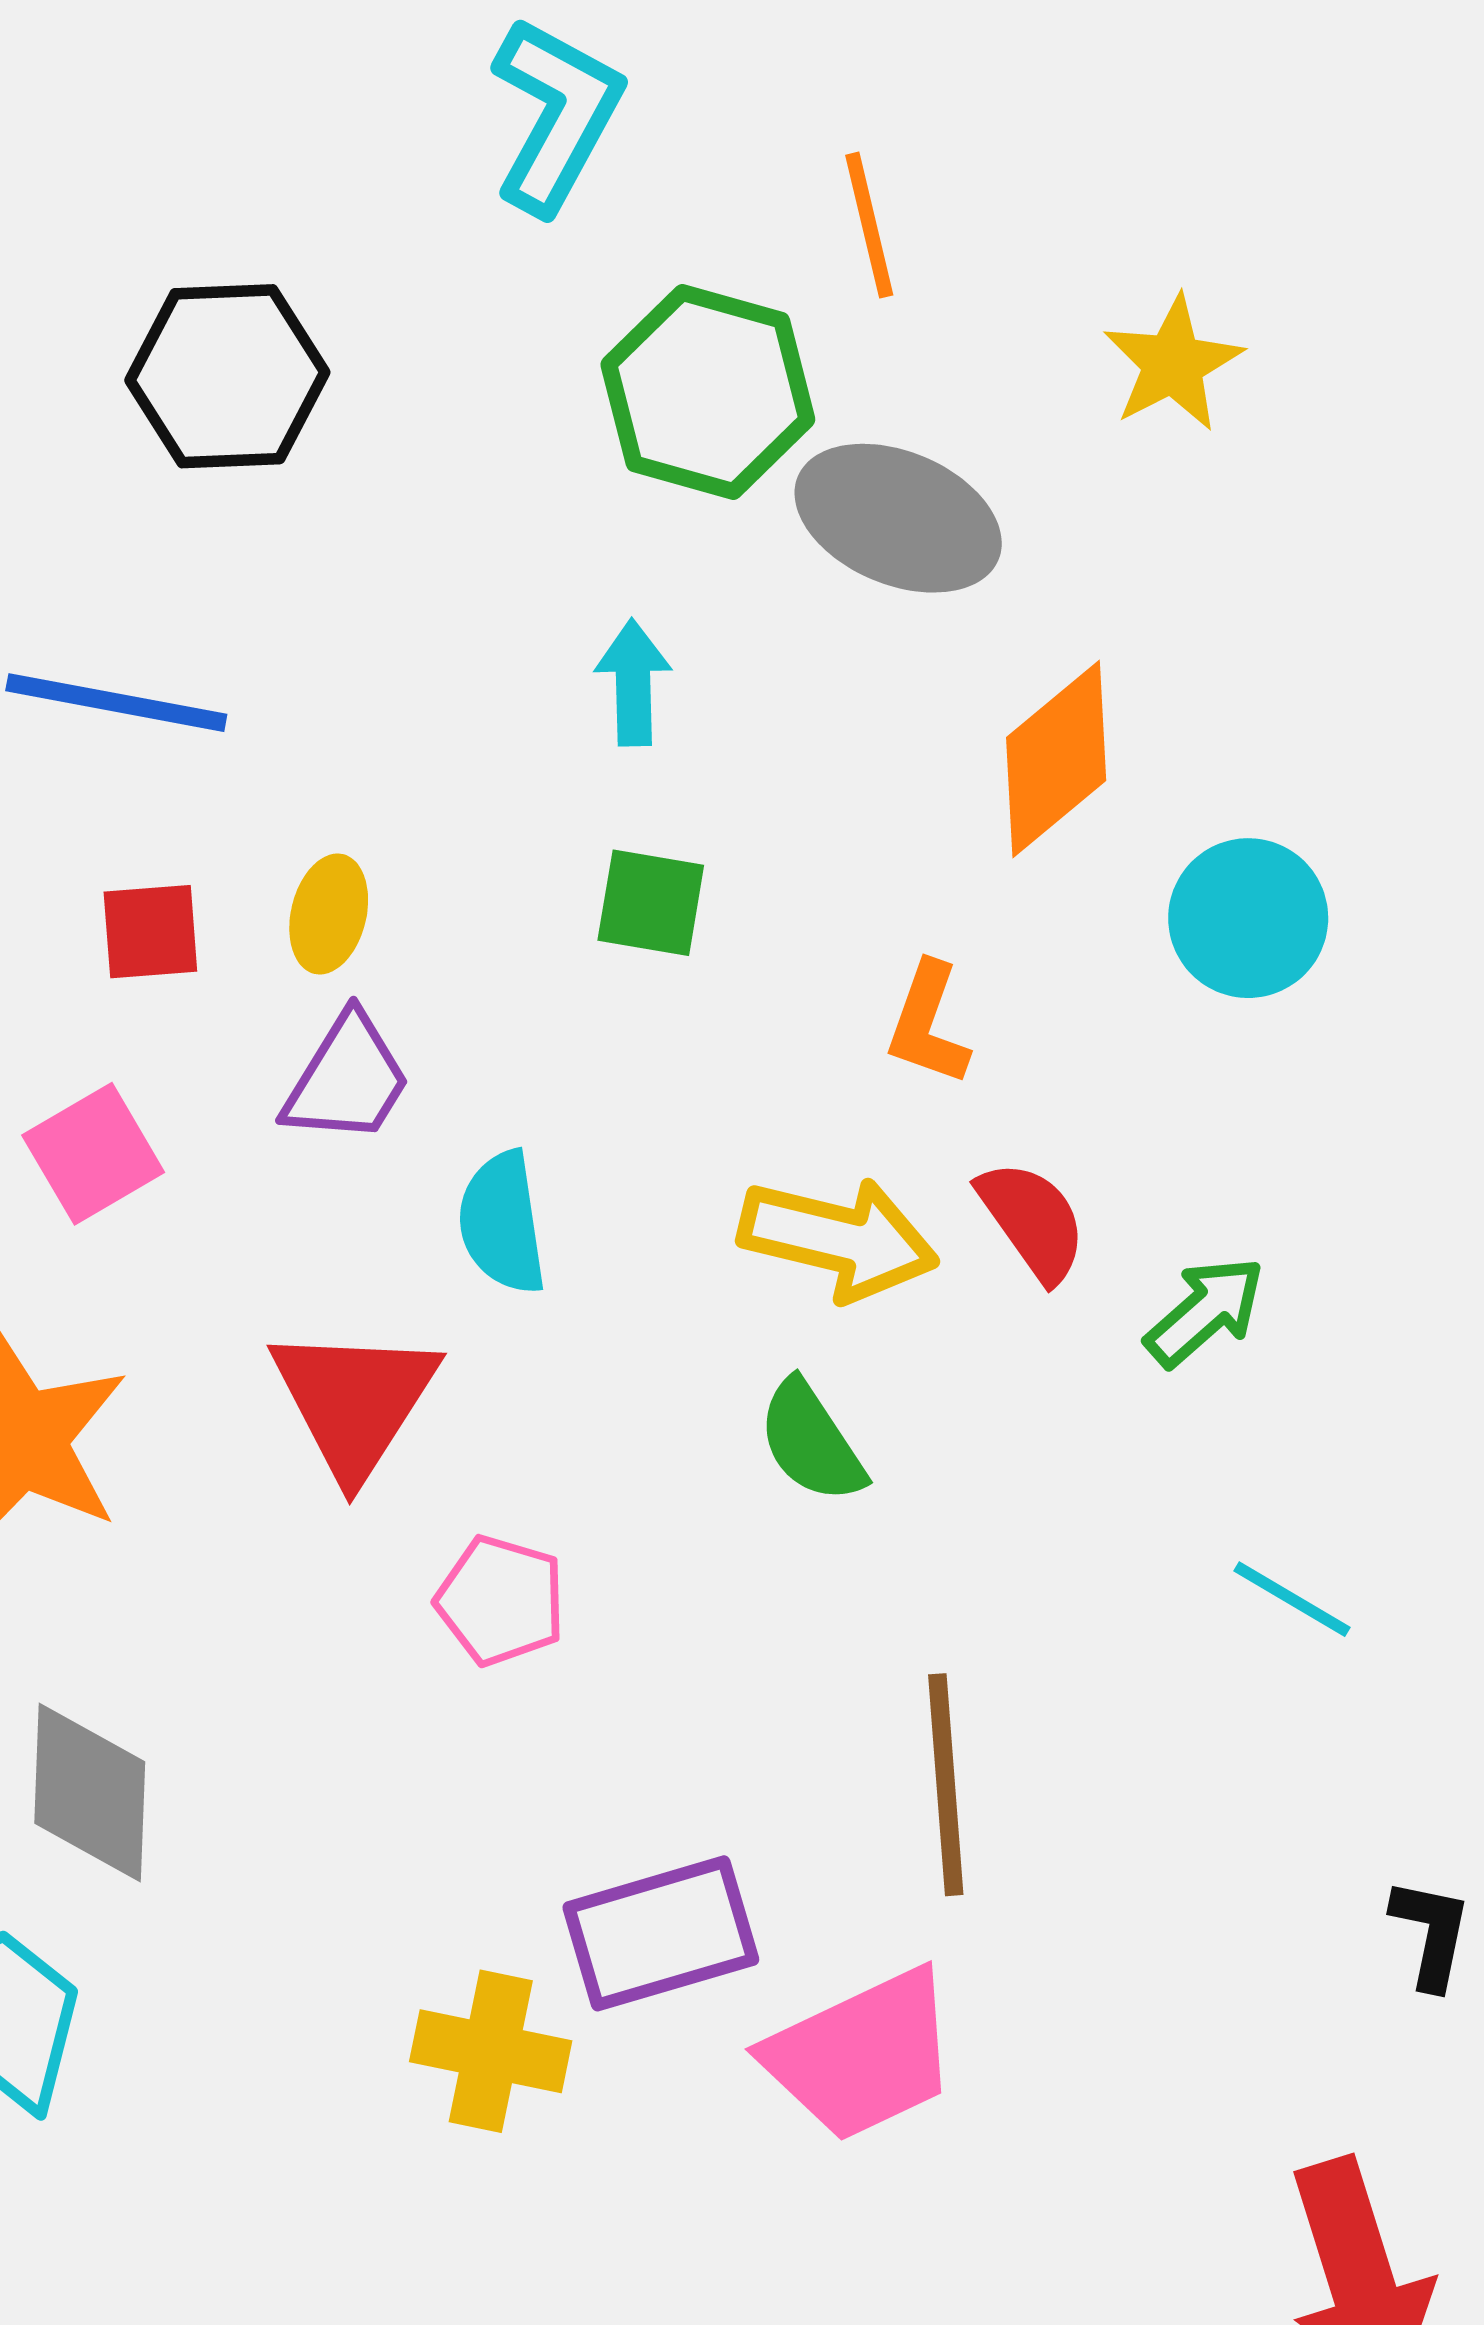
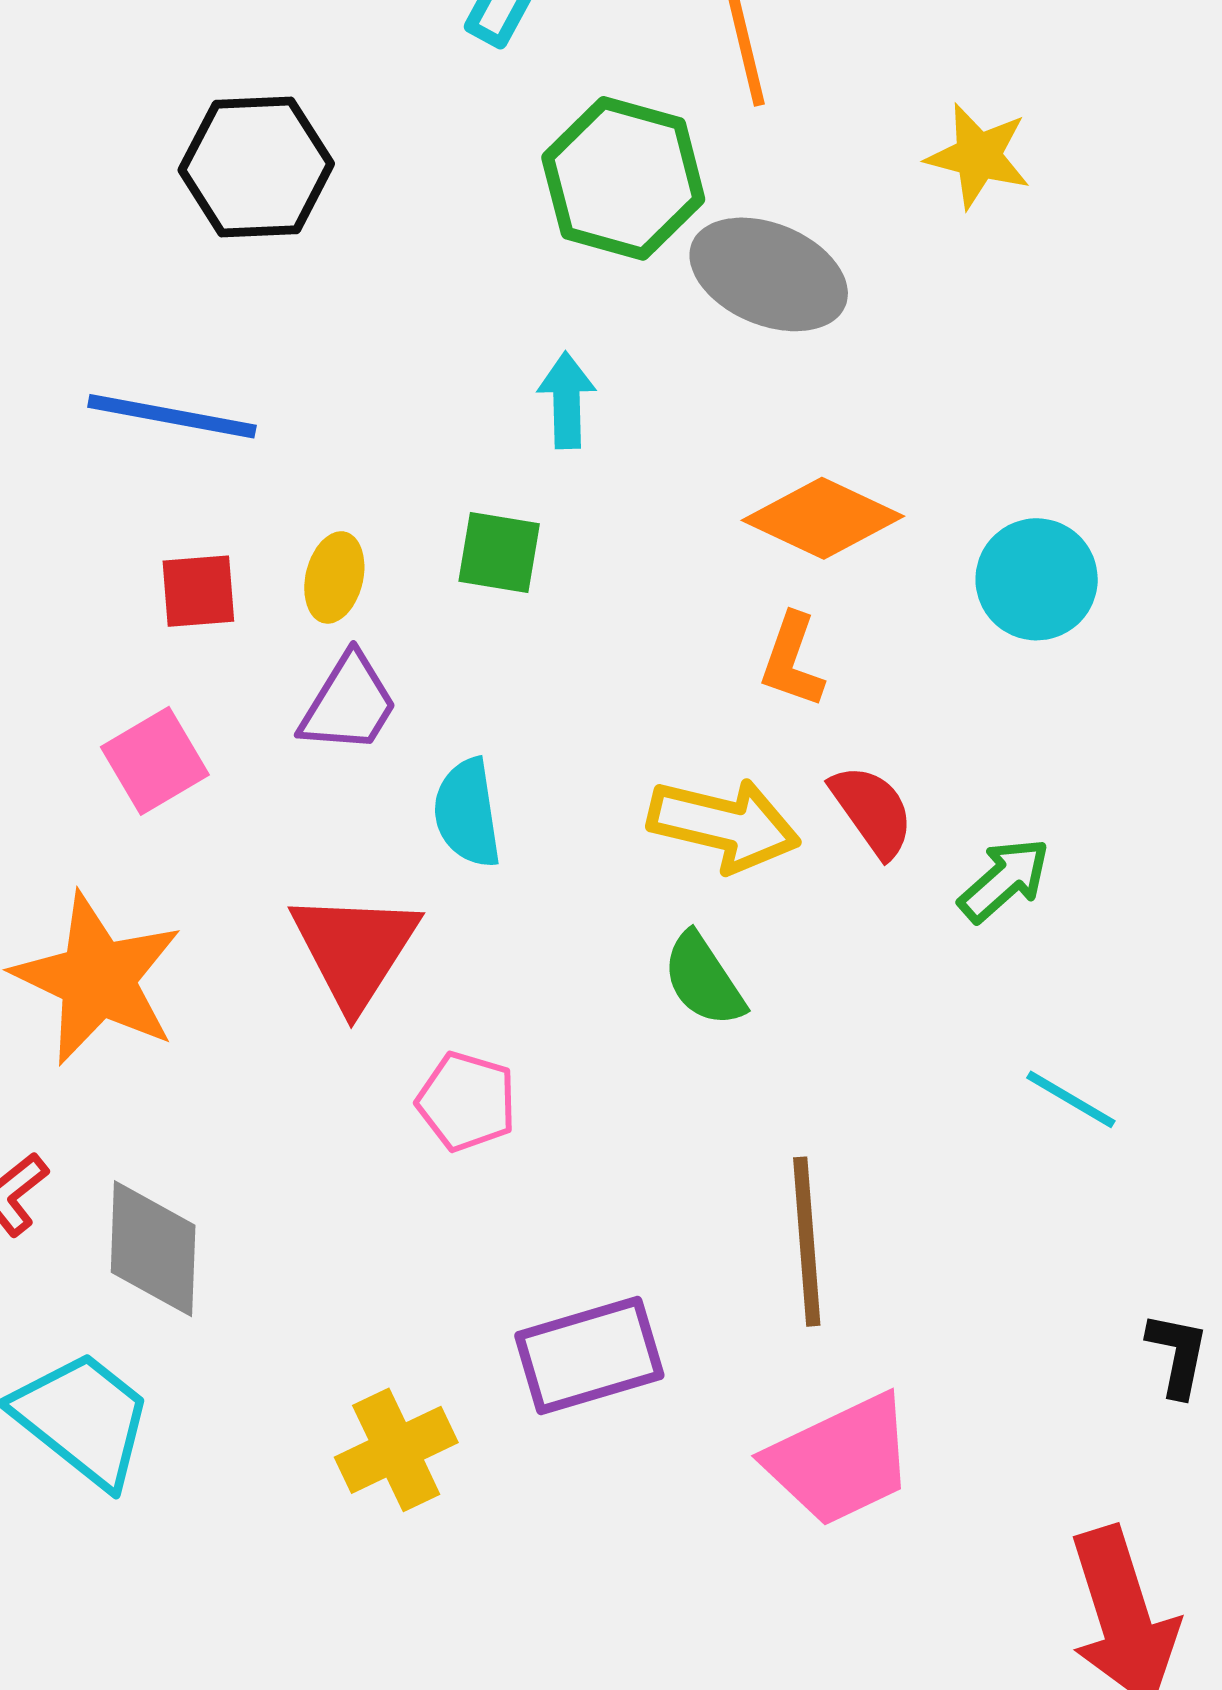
yellow star: (1173, 364) -> (978, 156), turned -30
orange diamond: (1056, 759) -> (823, 518), moved, turned 65
green square: (651, 903) -> (499, 552), moved
yellow cross: (491, 2051) -> (396, 1450), moved, turned -37
pink trapezoid: (862, 2055) -> (840, 1460), moved

